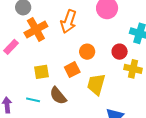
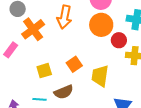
orange circle: (87, 52) -> (101, 25), moved, size x1.5
brown semicircle: (58, 96) -> (64, 92), turned -66

